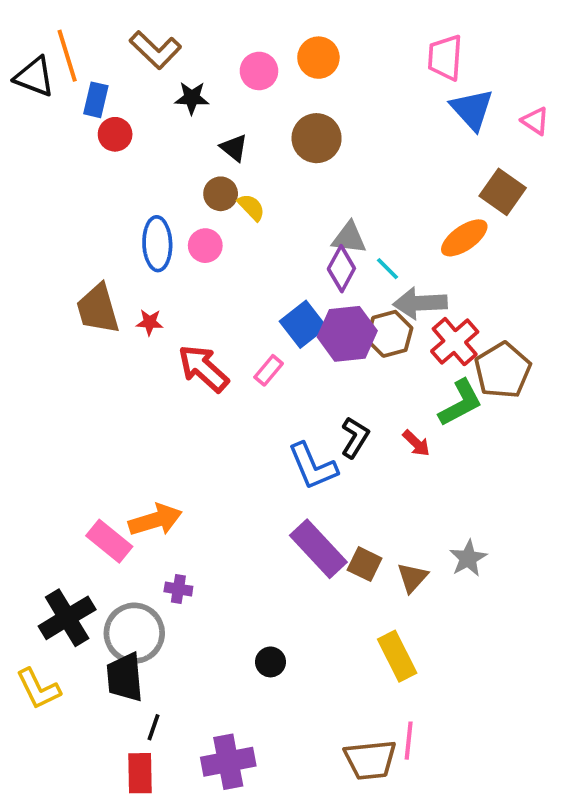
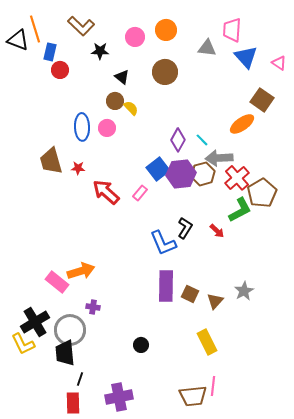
gray triangle: (349, 238) -> (207, 48), moved
purple rectangle: (318, 549) -> (166, 286), turned 44
yellow L-shape: (38, 689) -> (23, 344), moved

